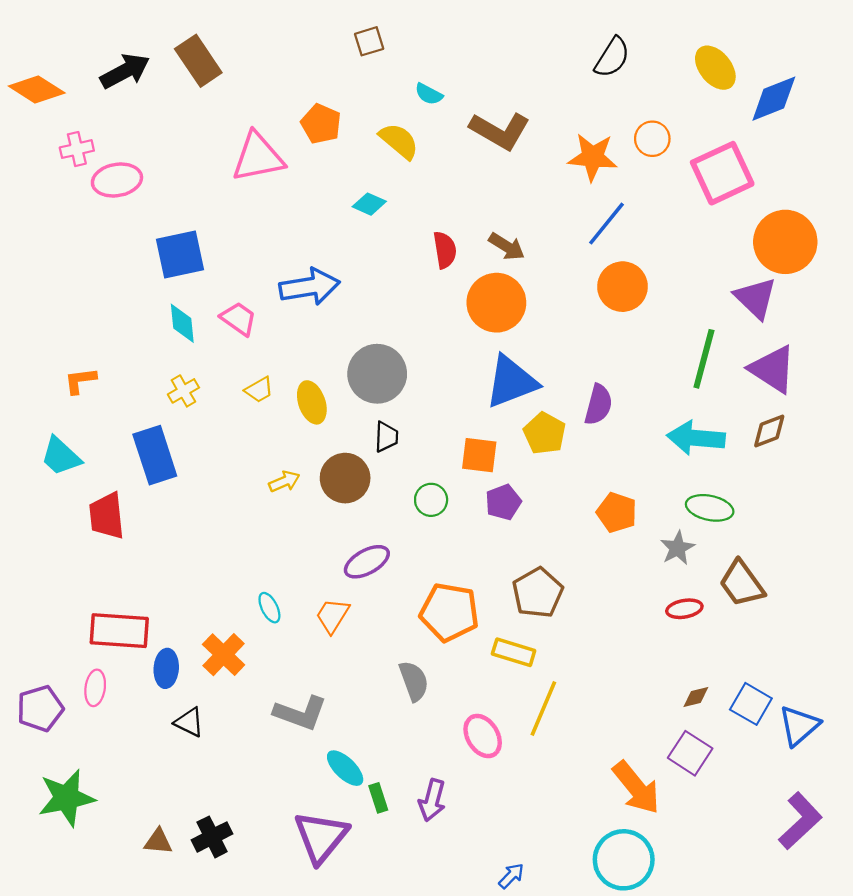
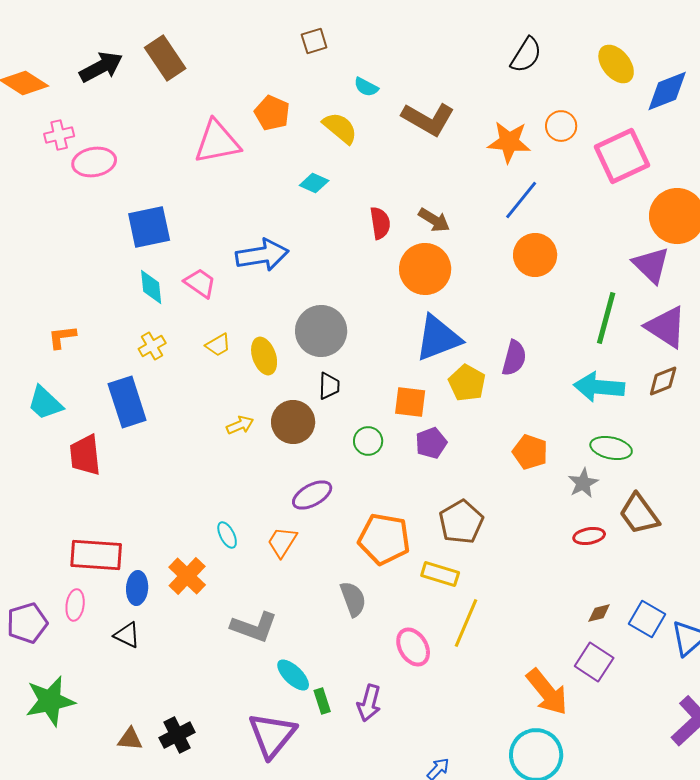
black triangle: (189, 722) -> (127, 635), moved

